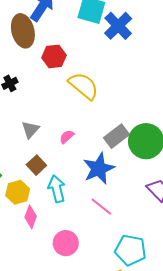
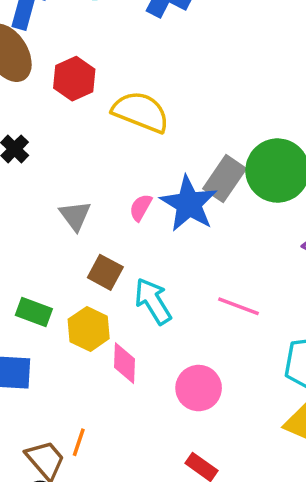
blue star: (99, 169) -> (189, 204), moved

